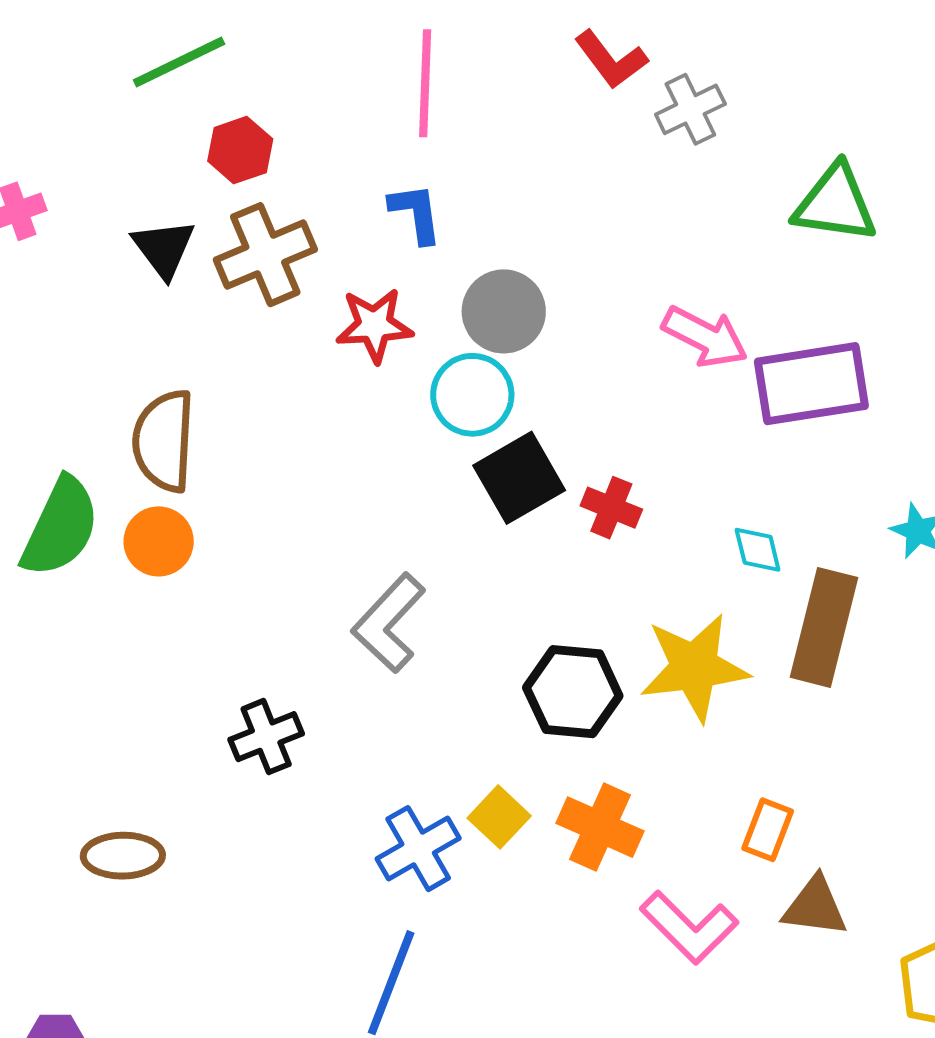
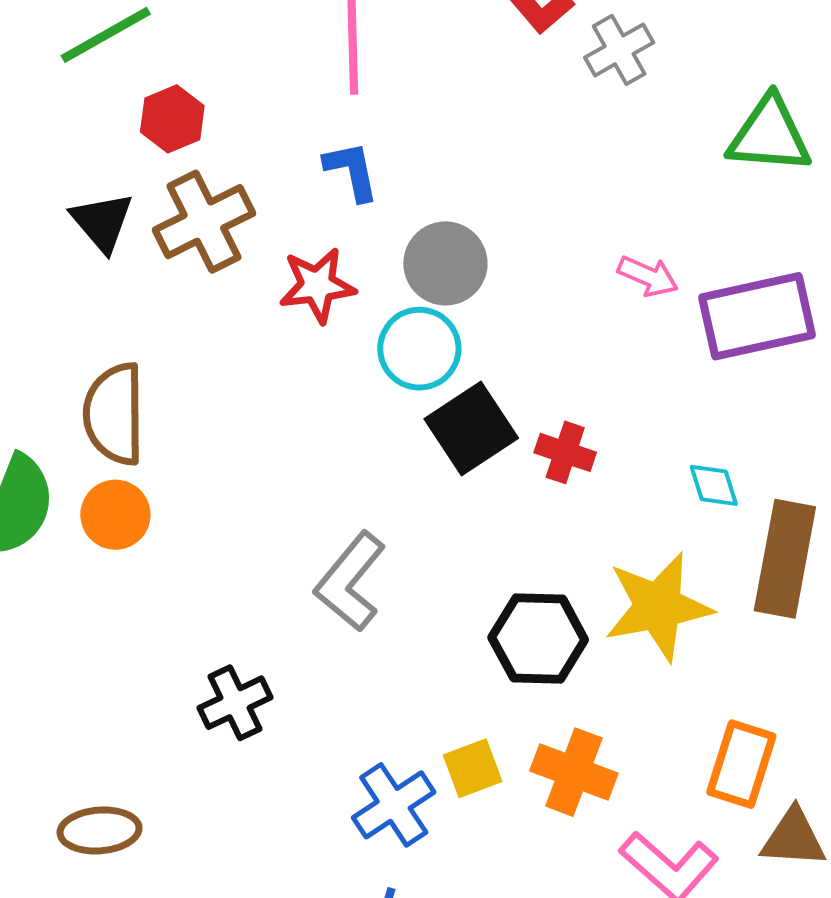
pink arrow: (705, 337) -> (648, 276), size x0.7
yellow square: (499, 817) -> (473, 768), turned 30
orange rectangle: (768, 830) -> (741, 764), size x1.4

